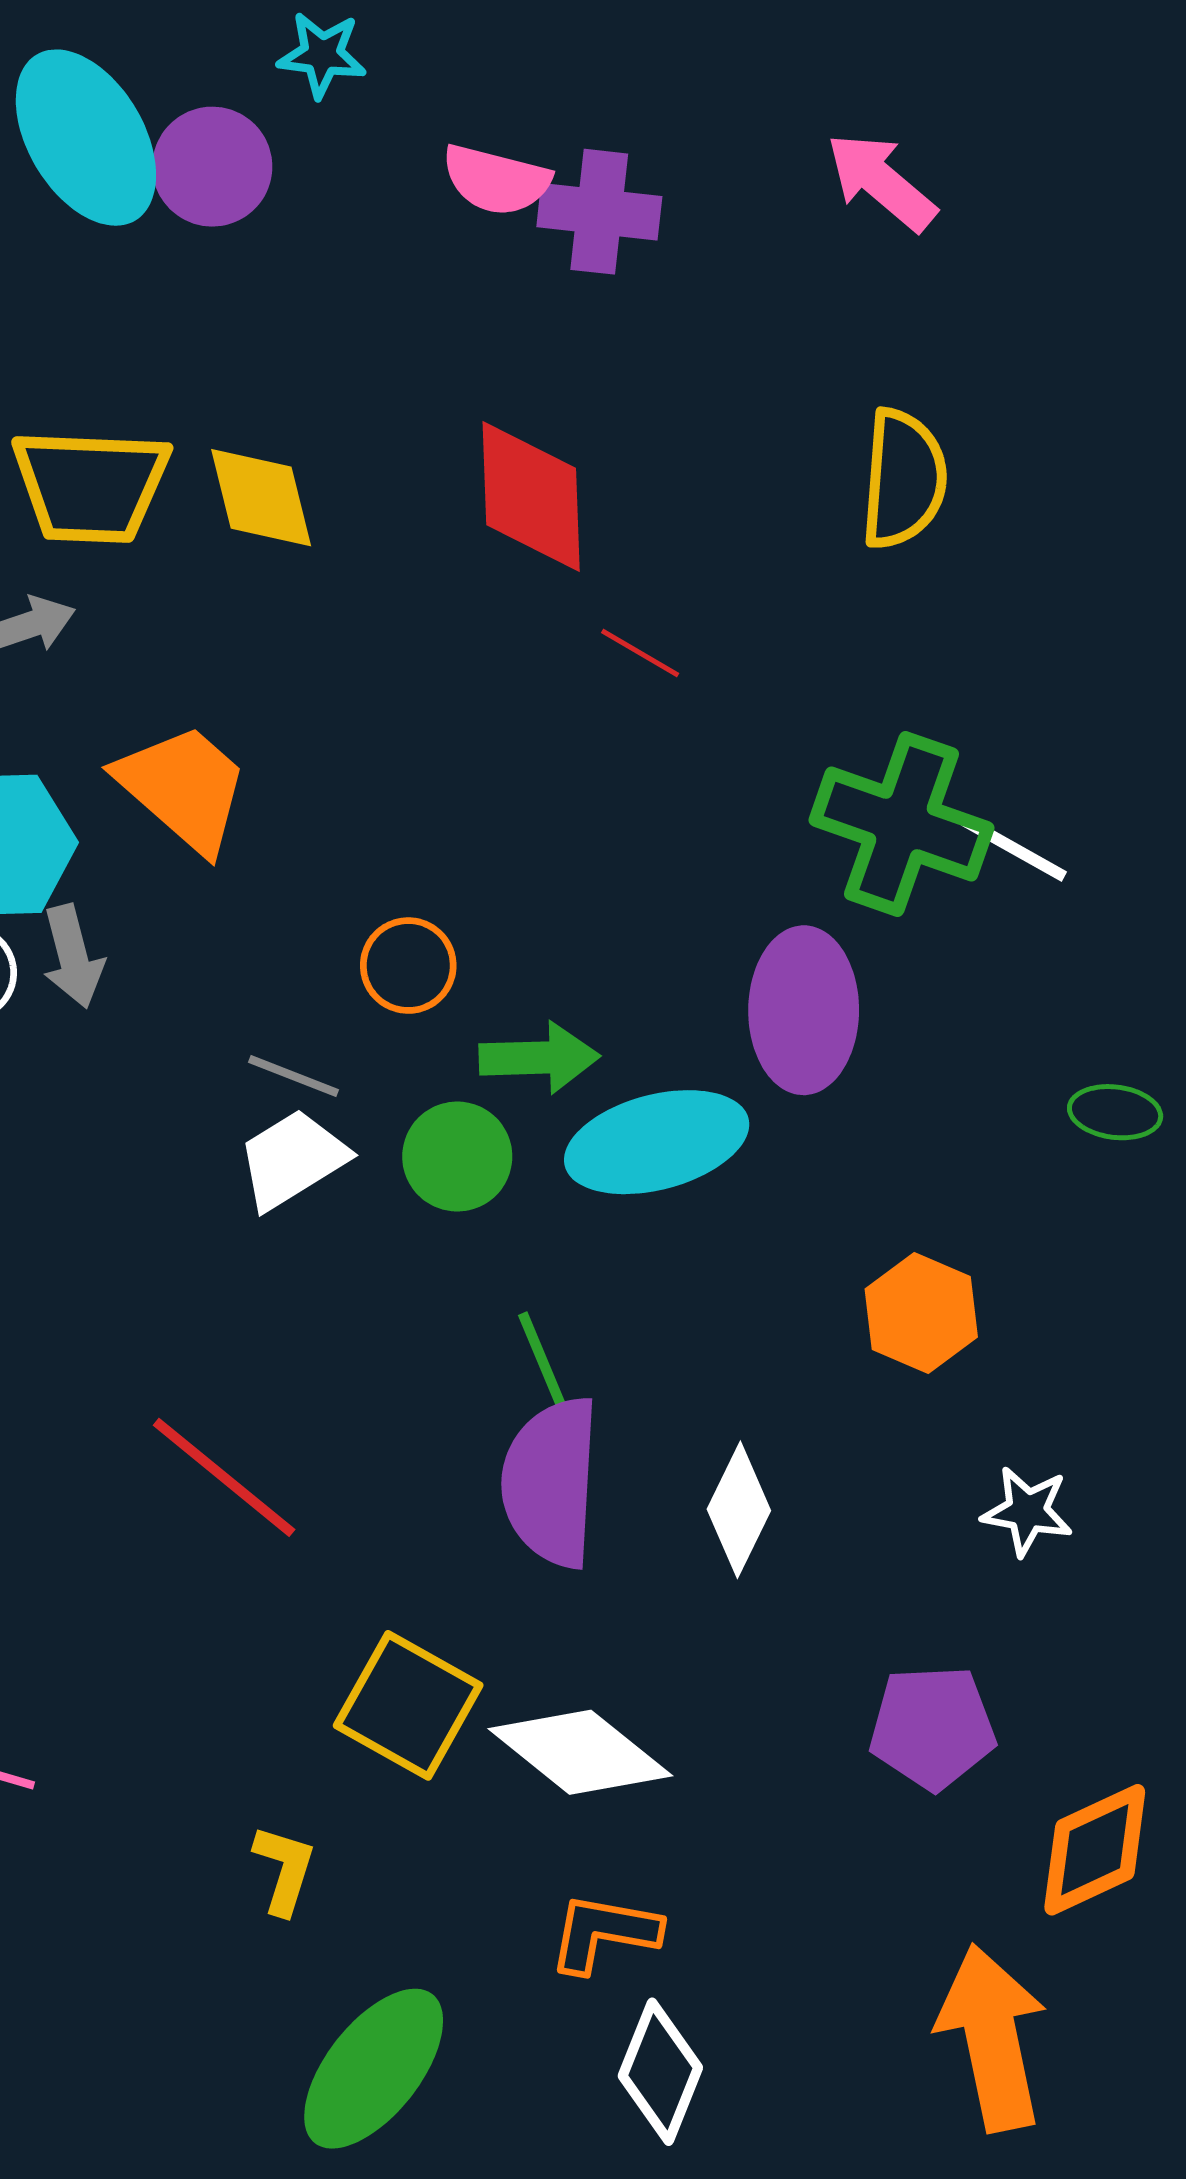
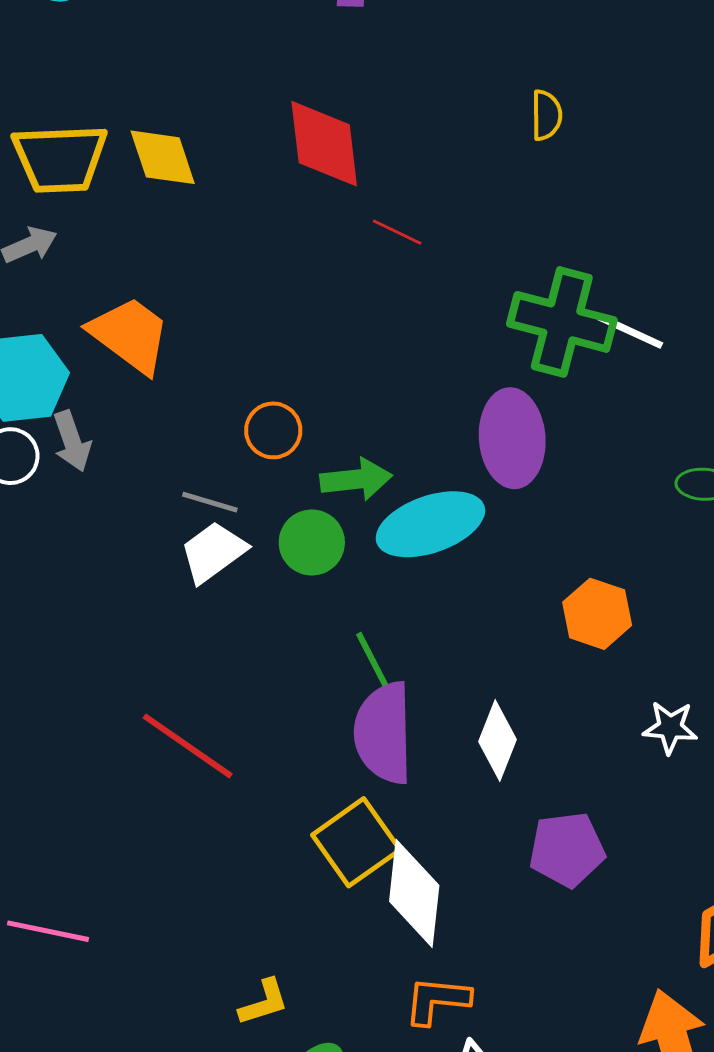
yellow semicircle: (904, 479) -> (546, 115), size x0.6
yellow square: (408, 1705) -> (356, 842), moved, turned 30
purple pentagon: (932, 1727) -> (567, 850), moved
white diamond: (580, 1752) -> (414, 893), turned 62
yellow L-shape: (284, 1870) -> (264, 1002), moved, turned 60

